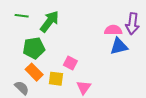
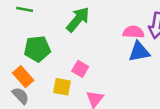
green arrow: (49, 21) -> (78, 19), moved
orange rectangle: (34, 72) -> (23, 77), moved

